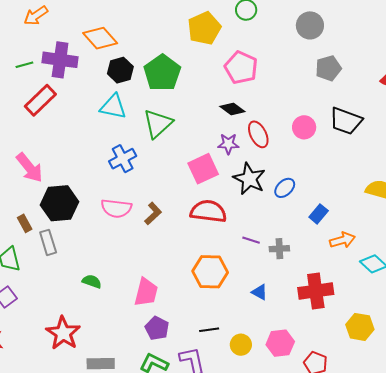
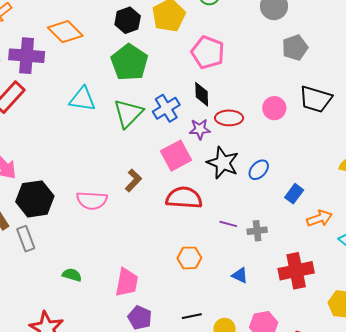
black hexagon: (120, 70) -> (128, 20), moved
black diamond: (232, 109) -> (202, 94), turned 55
red ellipse: (258, 134) -> (229, 118), turned -60
blue cross: (123, 159) -> (166, 108), moved
brown L-shape: (153, 214) -> (133, 180), moved
orange hexagon: (210, 272) -> (189, 258), size x0.7

